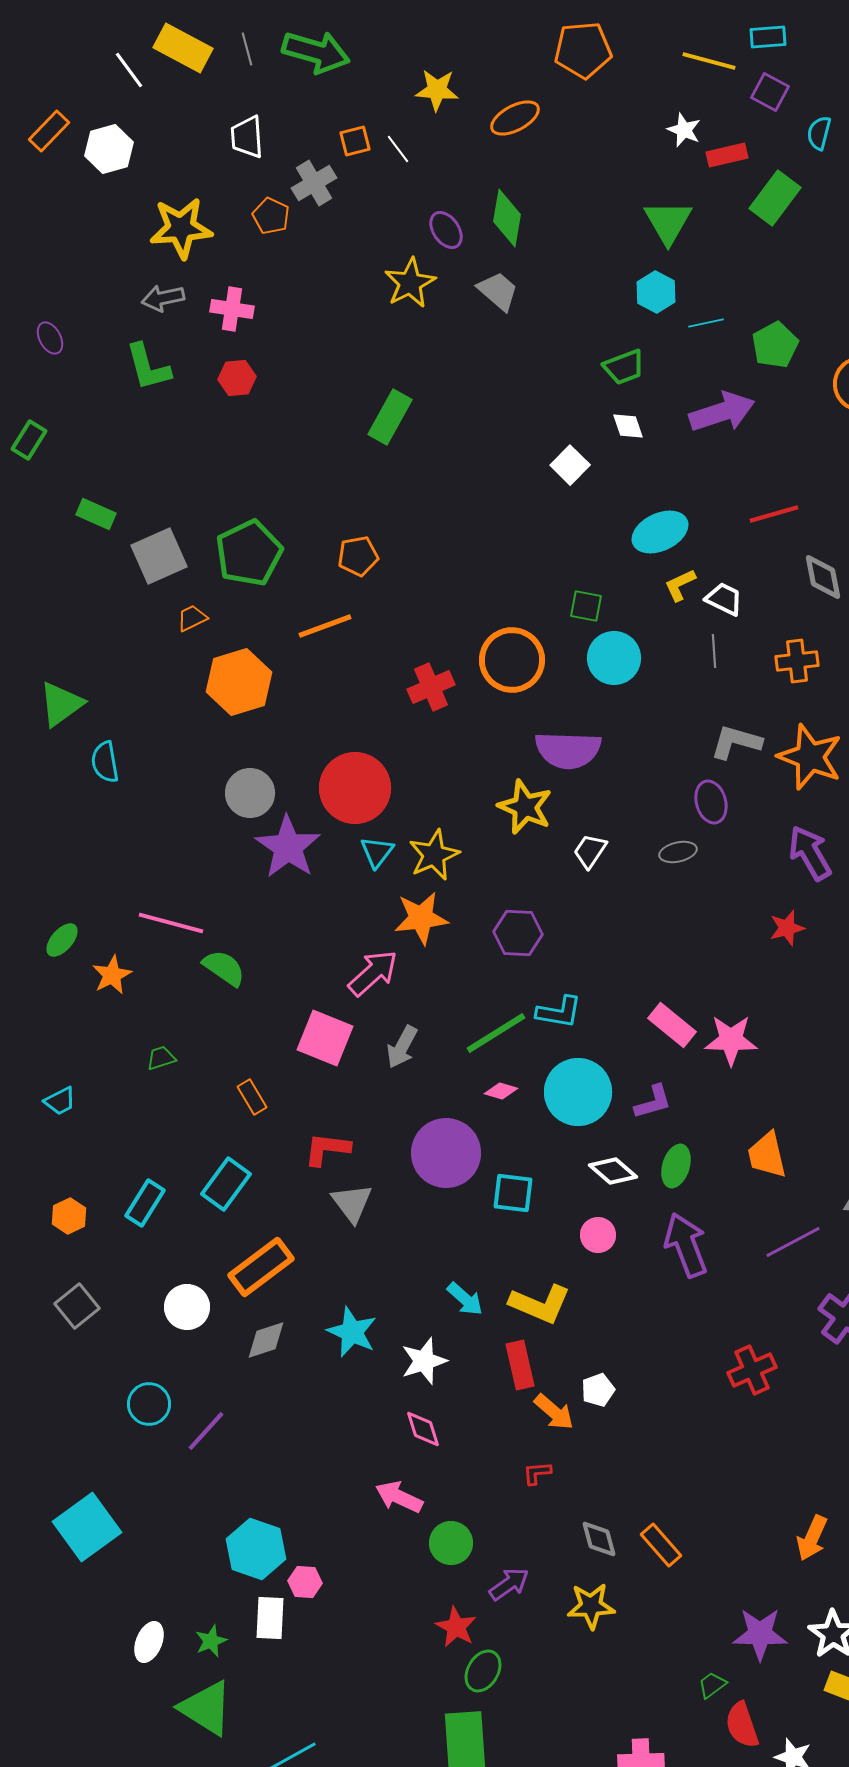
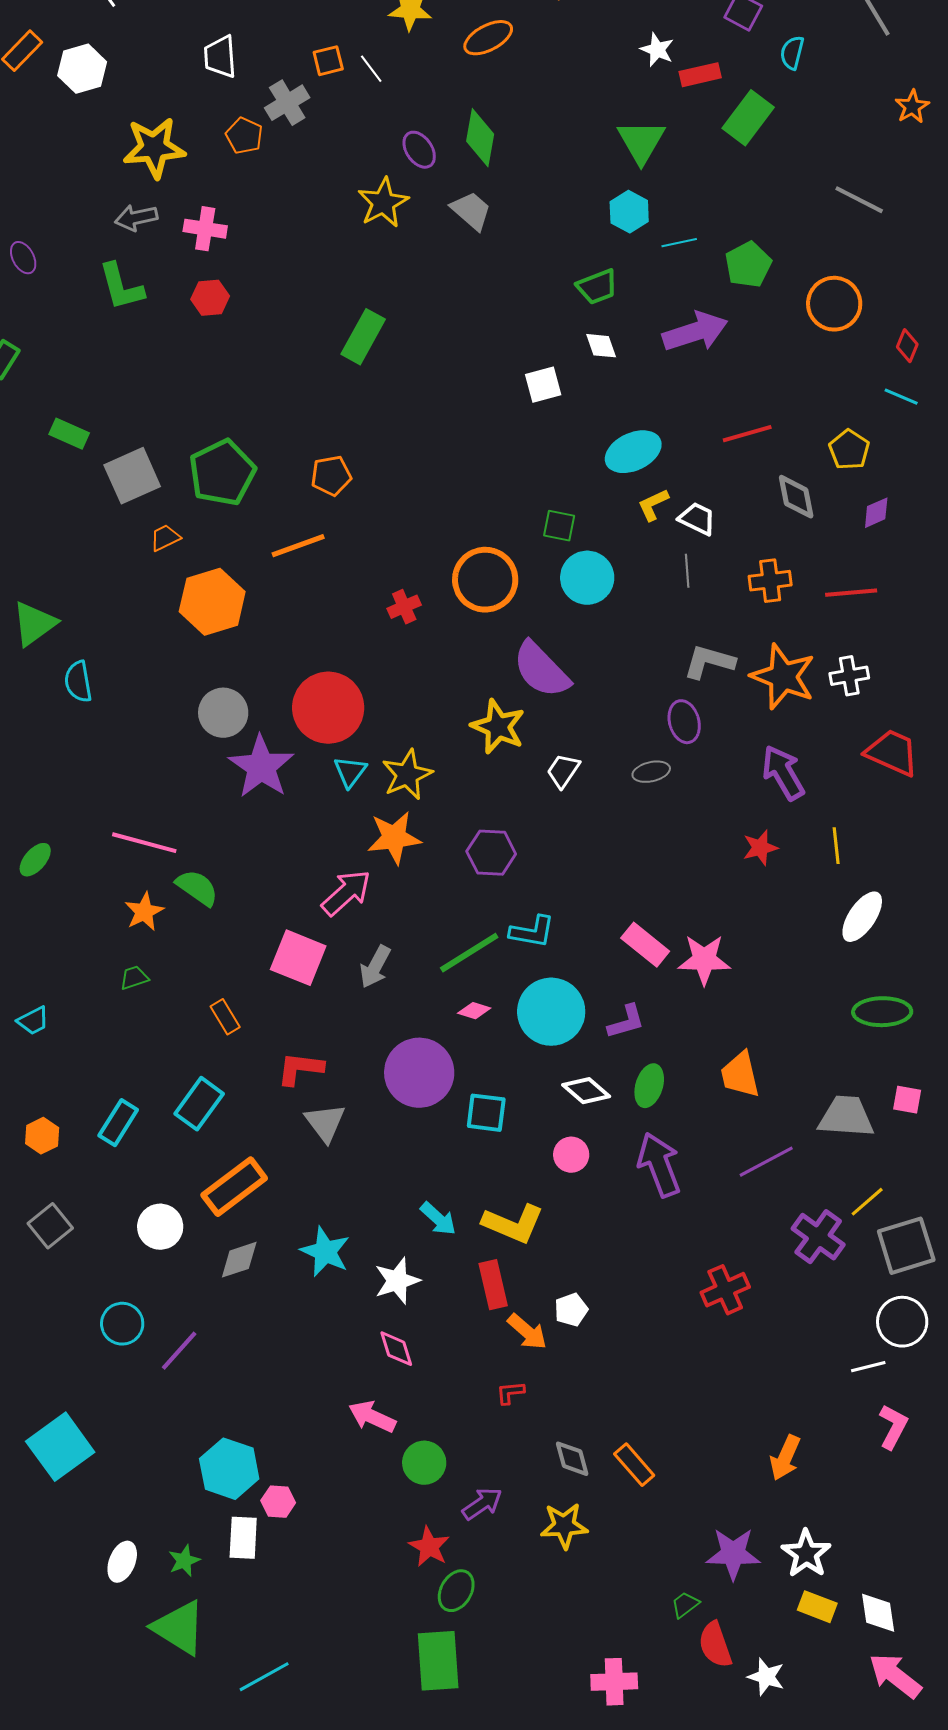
white square: (570, 465) -> (543, 385), turned 30
red cross: (431, 687) -> (404, 607), size x0.7
purple semicircle: (568, 750) -> (541, 670), turned 44
orange star: (112, 975) -> (144, 912), moved

